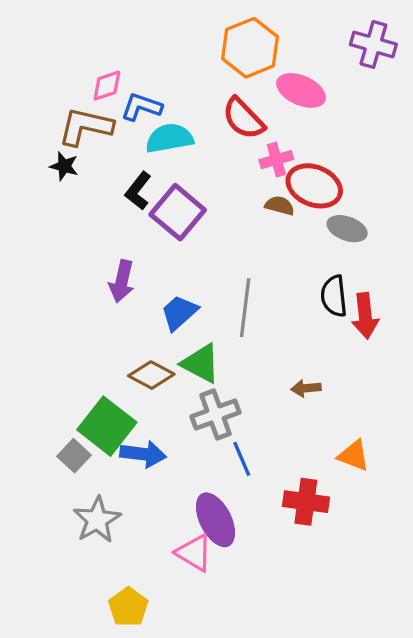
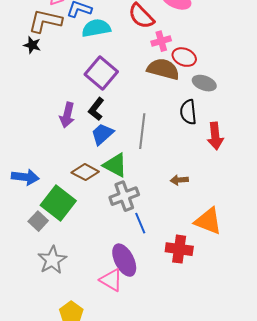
red ellipse: (314, 186) -> (184, 57), size x0.7
black L-shape: (138, 191) -> (96, 109), moved
brown semicircle: (280, 206) -> (163, 69), size x1.8
black semicircle: (334, 296) -> (188, 112), moved
blue arrow: (143, 454) -> (25, 177), moved
orange triangle: (354, 456) -> (208, 221), size x1.4

